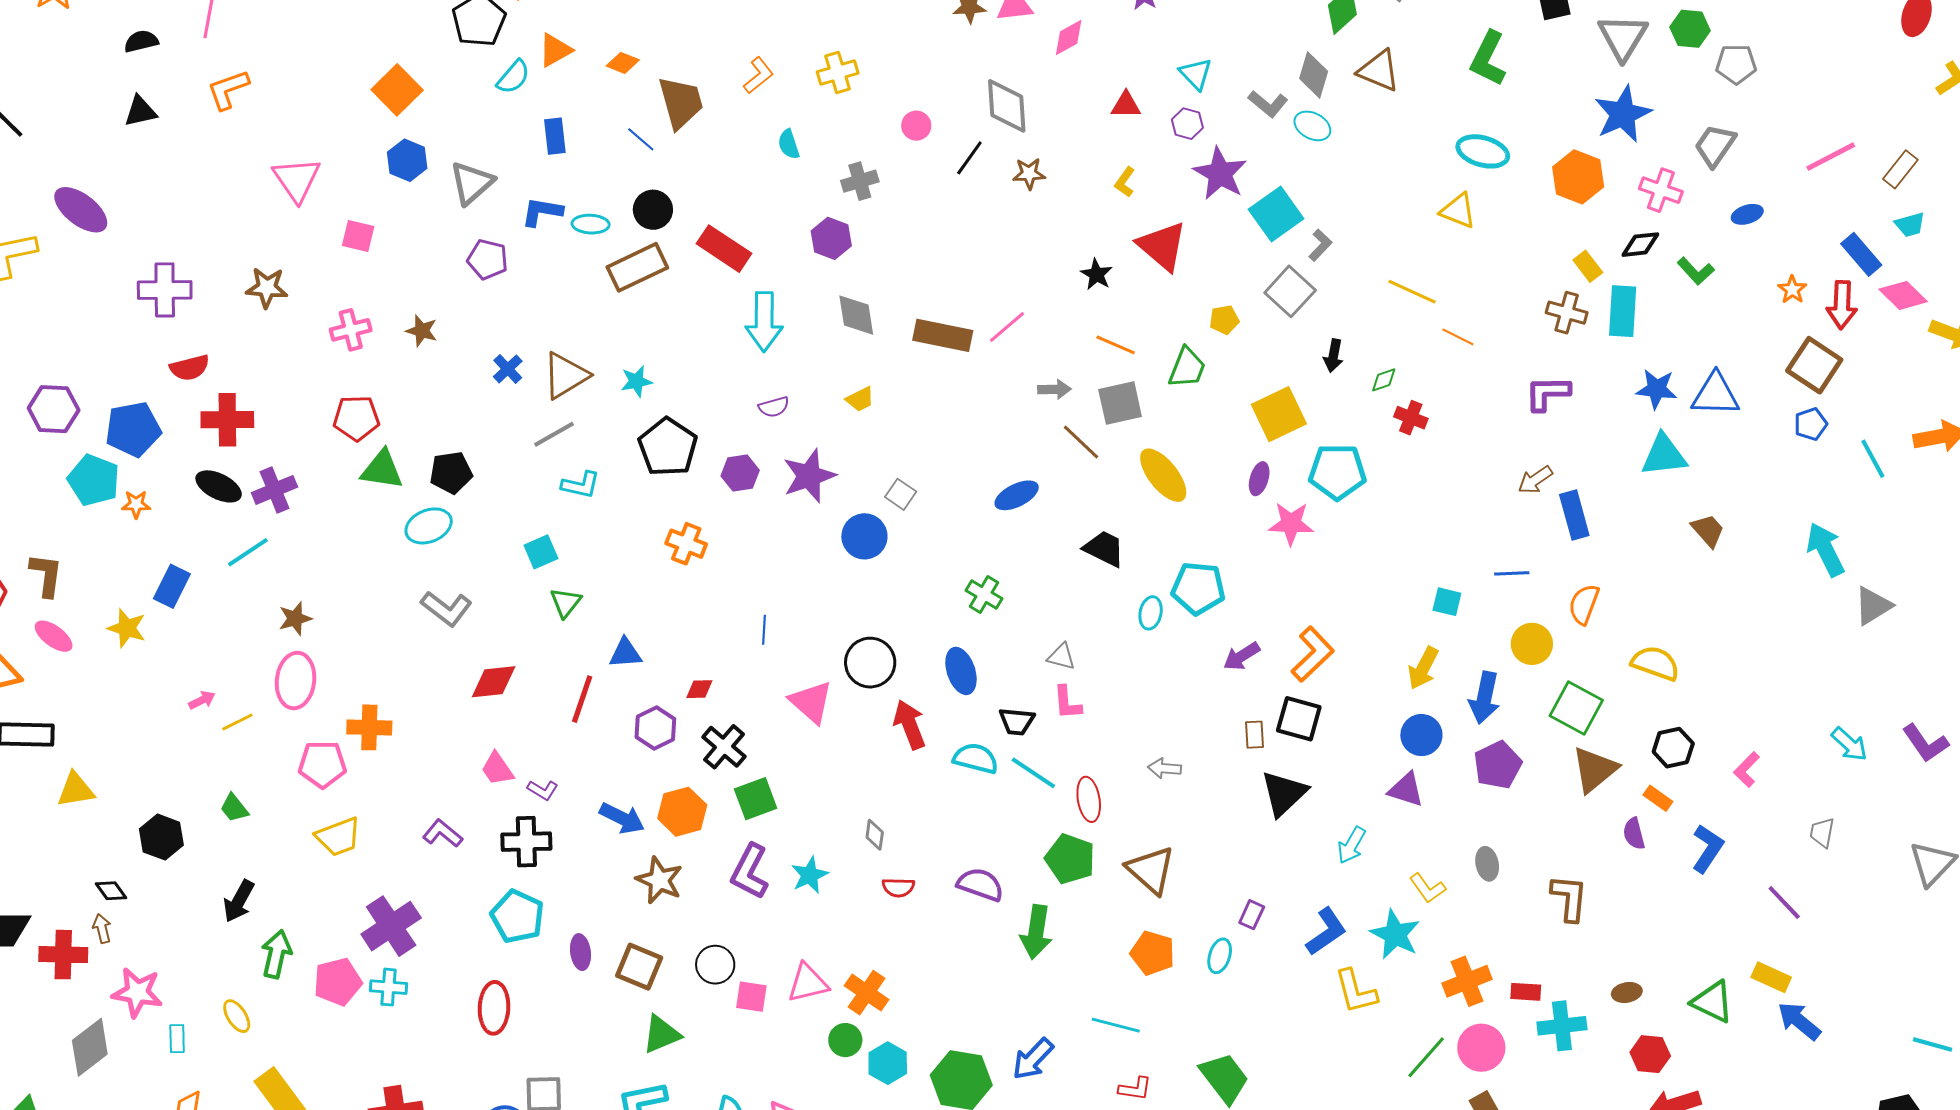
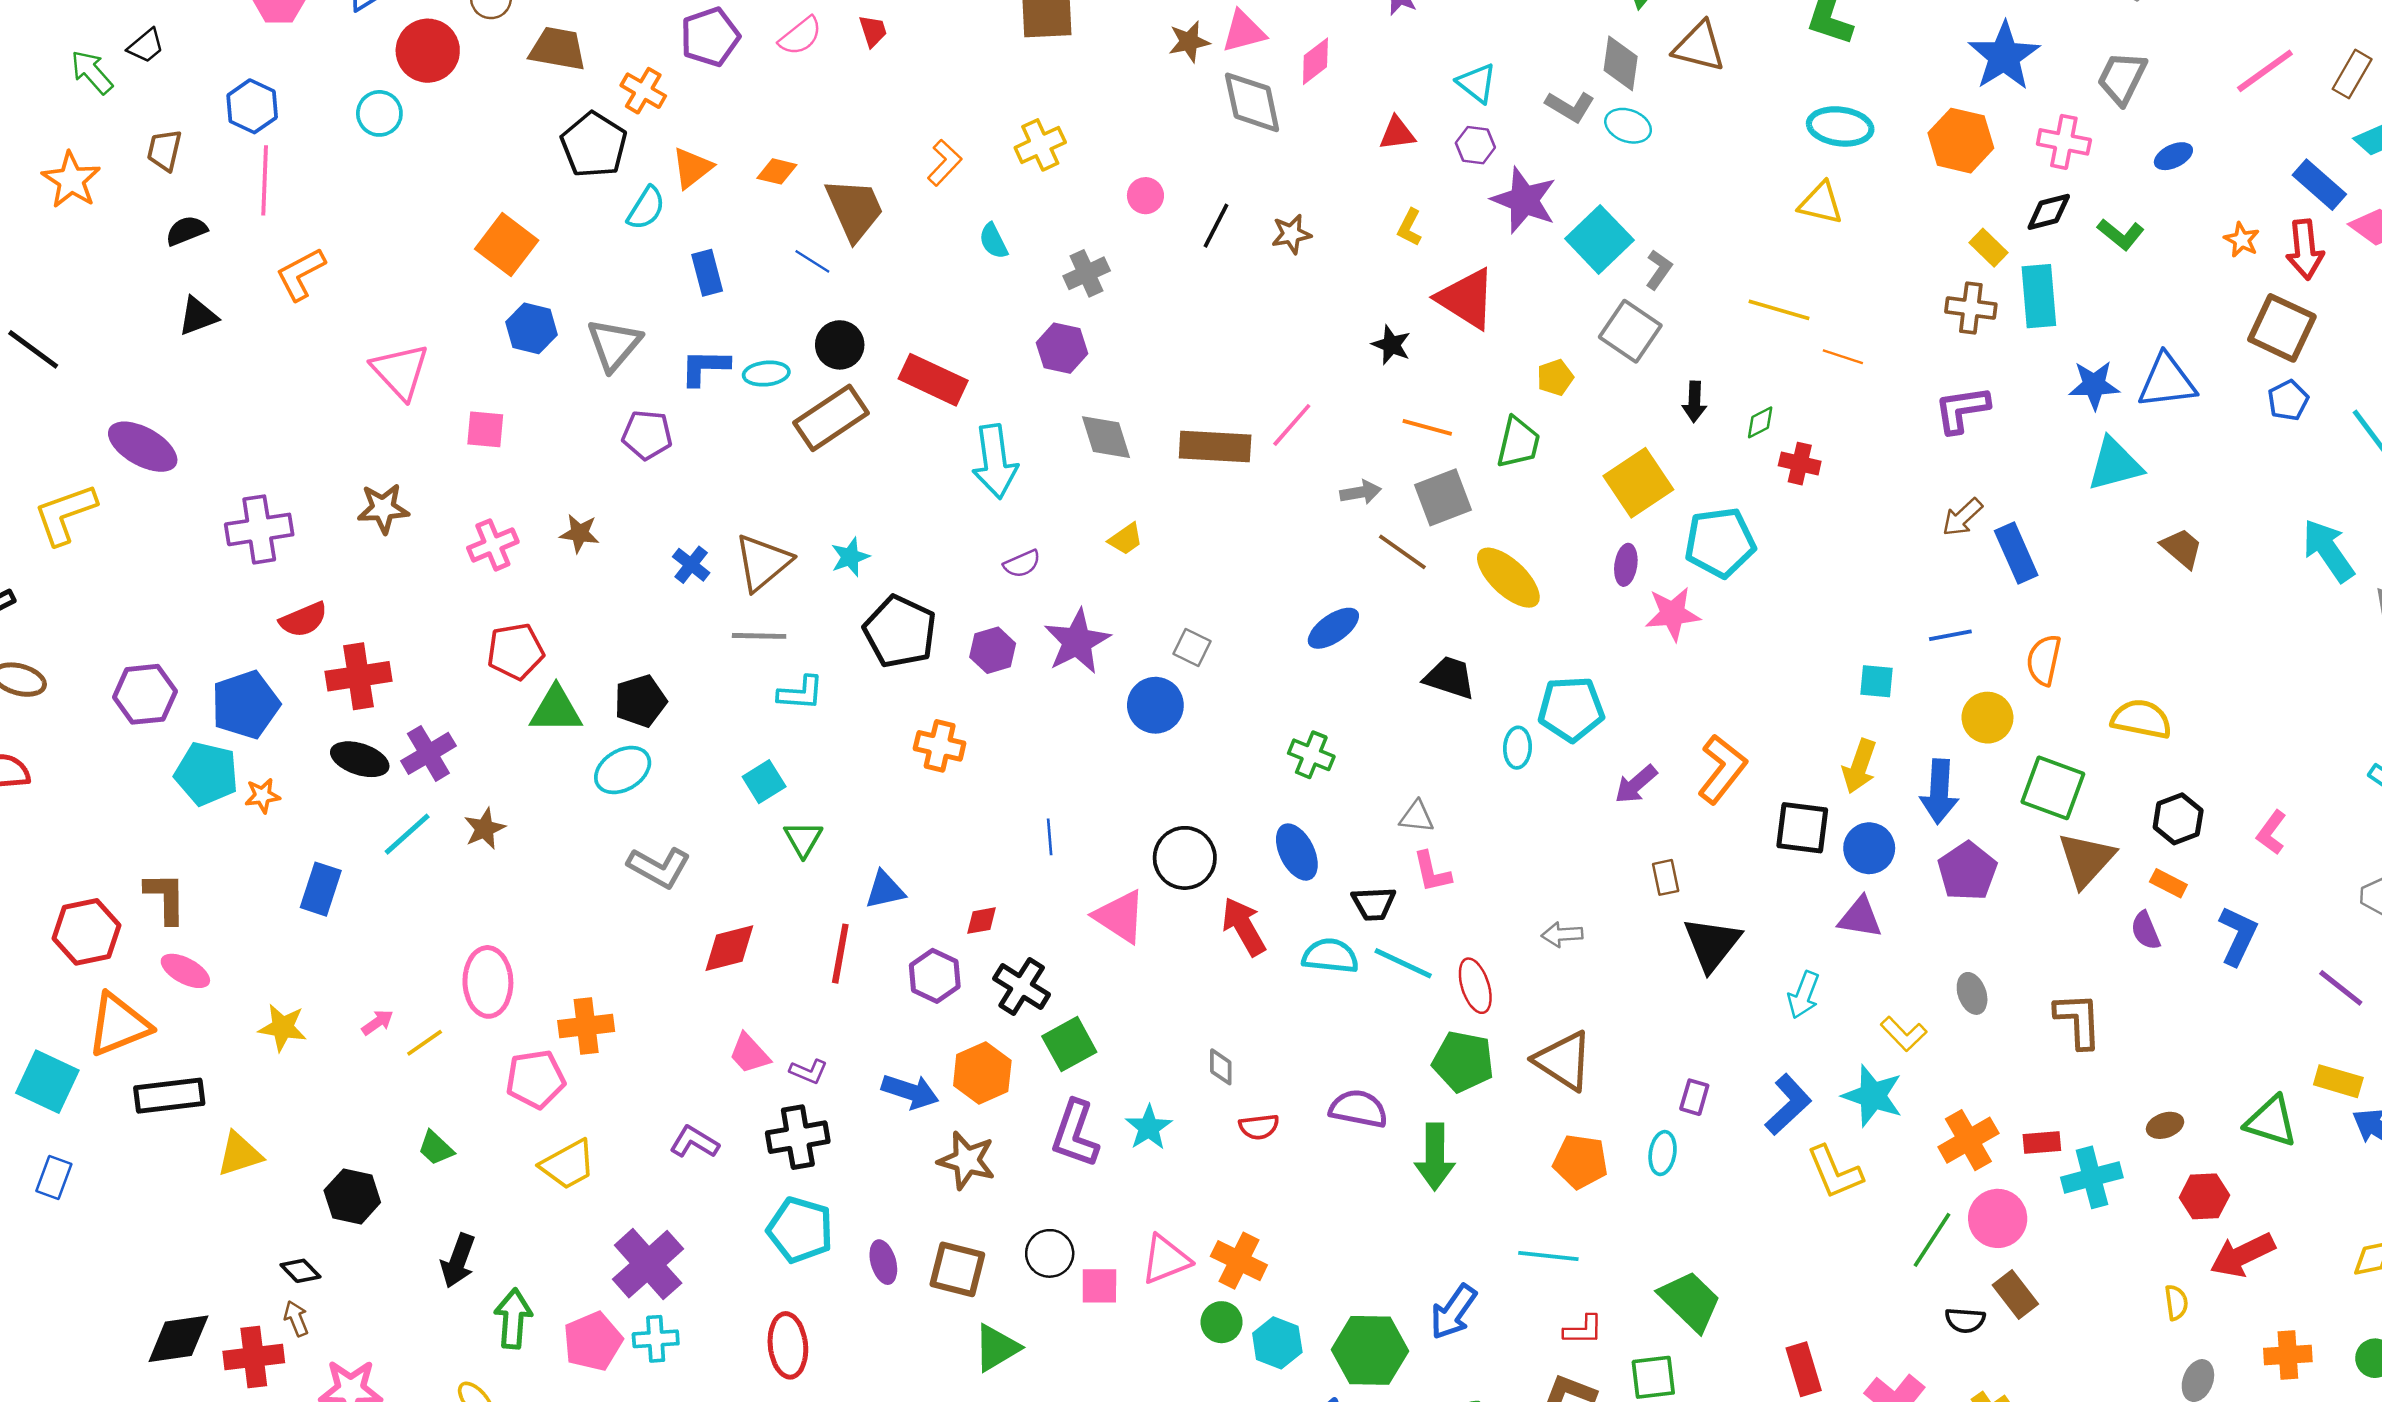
gray diamond: (1007, 106) -> (1252, 102), moved
gray line: (554, 434) -> (759, 636), turned 39
brown star: (295, 618) -> (485, 829), moved
yellow star: (127, 628) -> (283, 1027), moved
black square: (1299, 719) -> (1802, 828), moved

